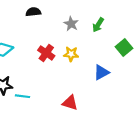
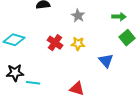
green arrow: (98, 25) -> (119, 17), moved, turned -120
blue triangle: (101, 72) -> (106, 61), turned -42

